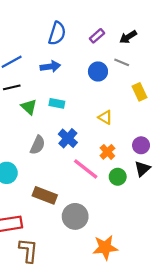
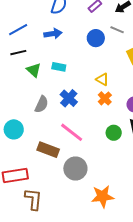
orange cross: (107, 152) -> (105, 98), moved
pink line: (86, 169) -> (72, 132), moved

